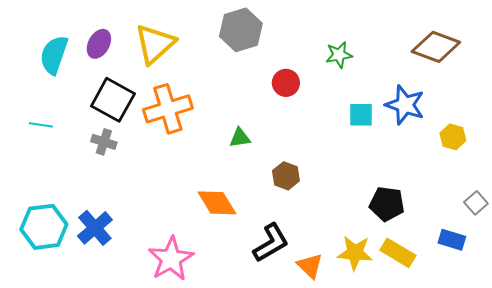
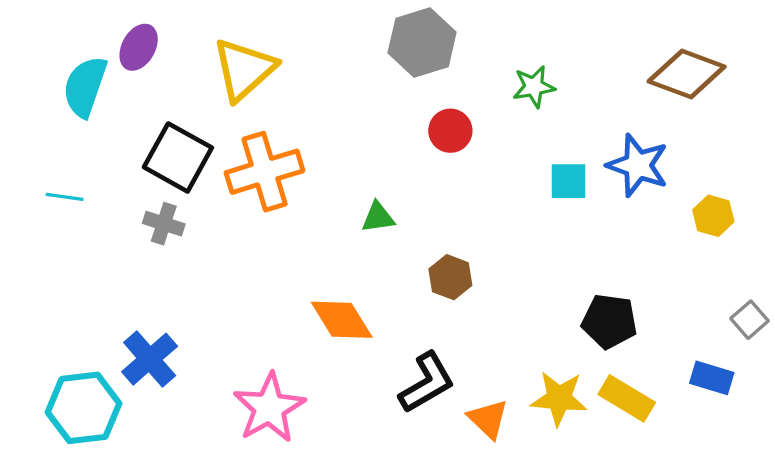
gray hexagon: (241, 30) -> (422, 43), moved
purple ellipse: (99, 44) -> (139, 47), moved
cyan hexagon: (44, 227) -> (83, 408), moved

